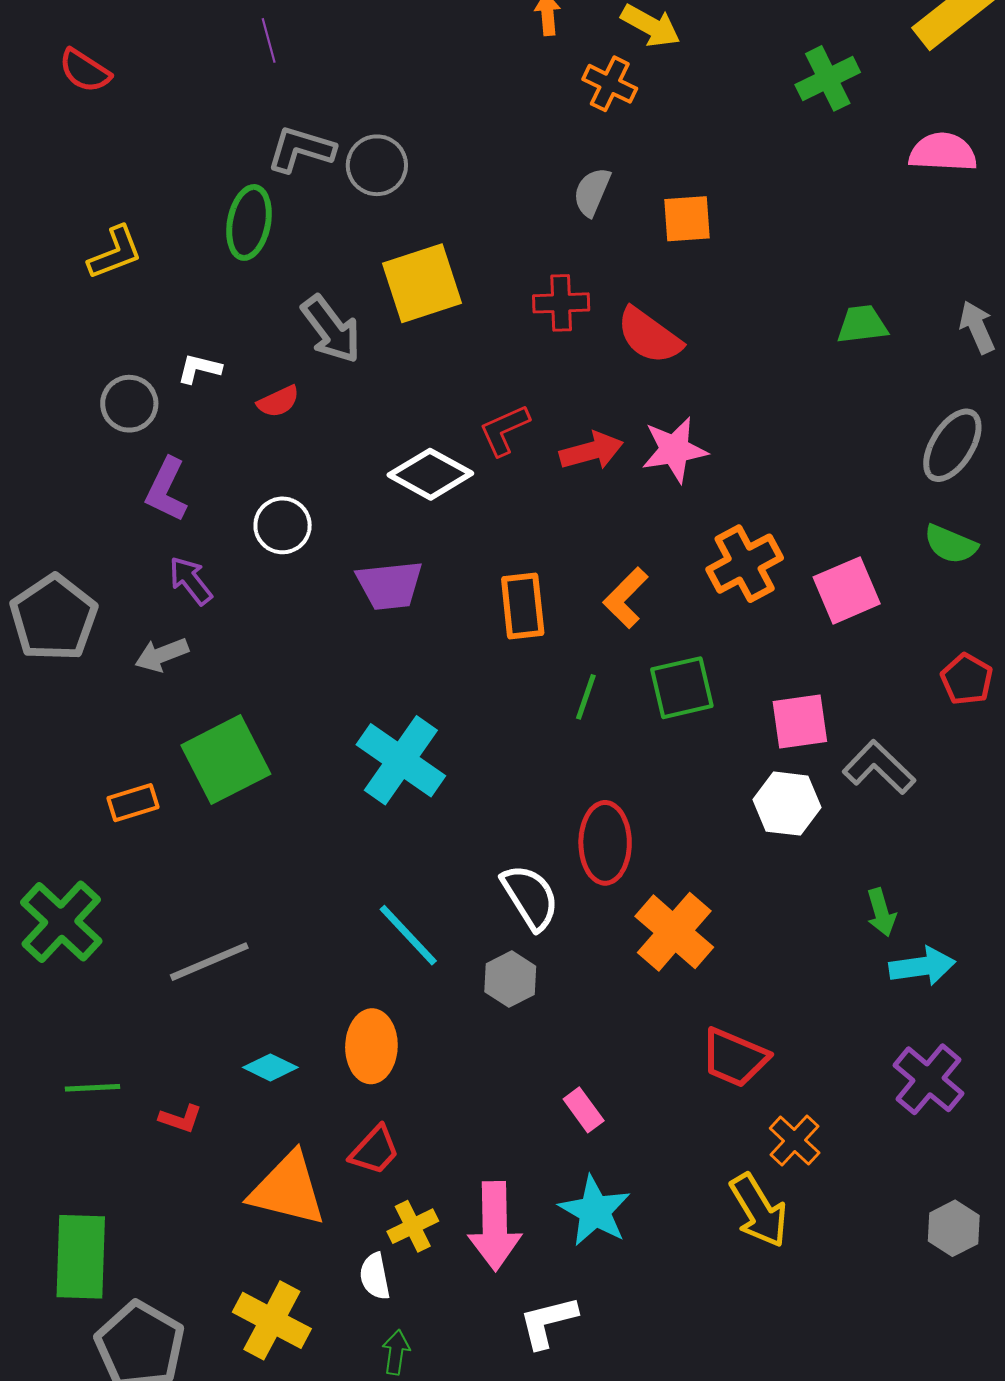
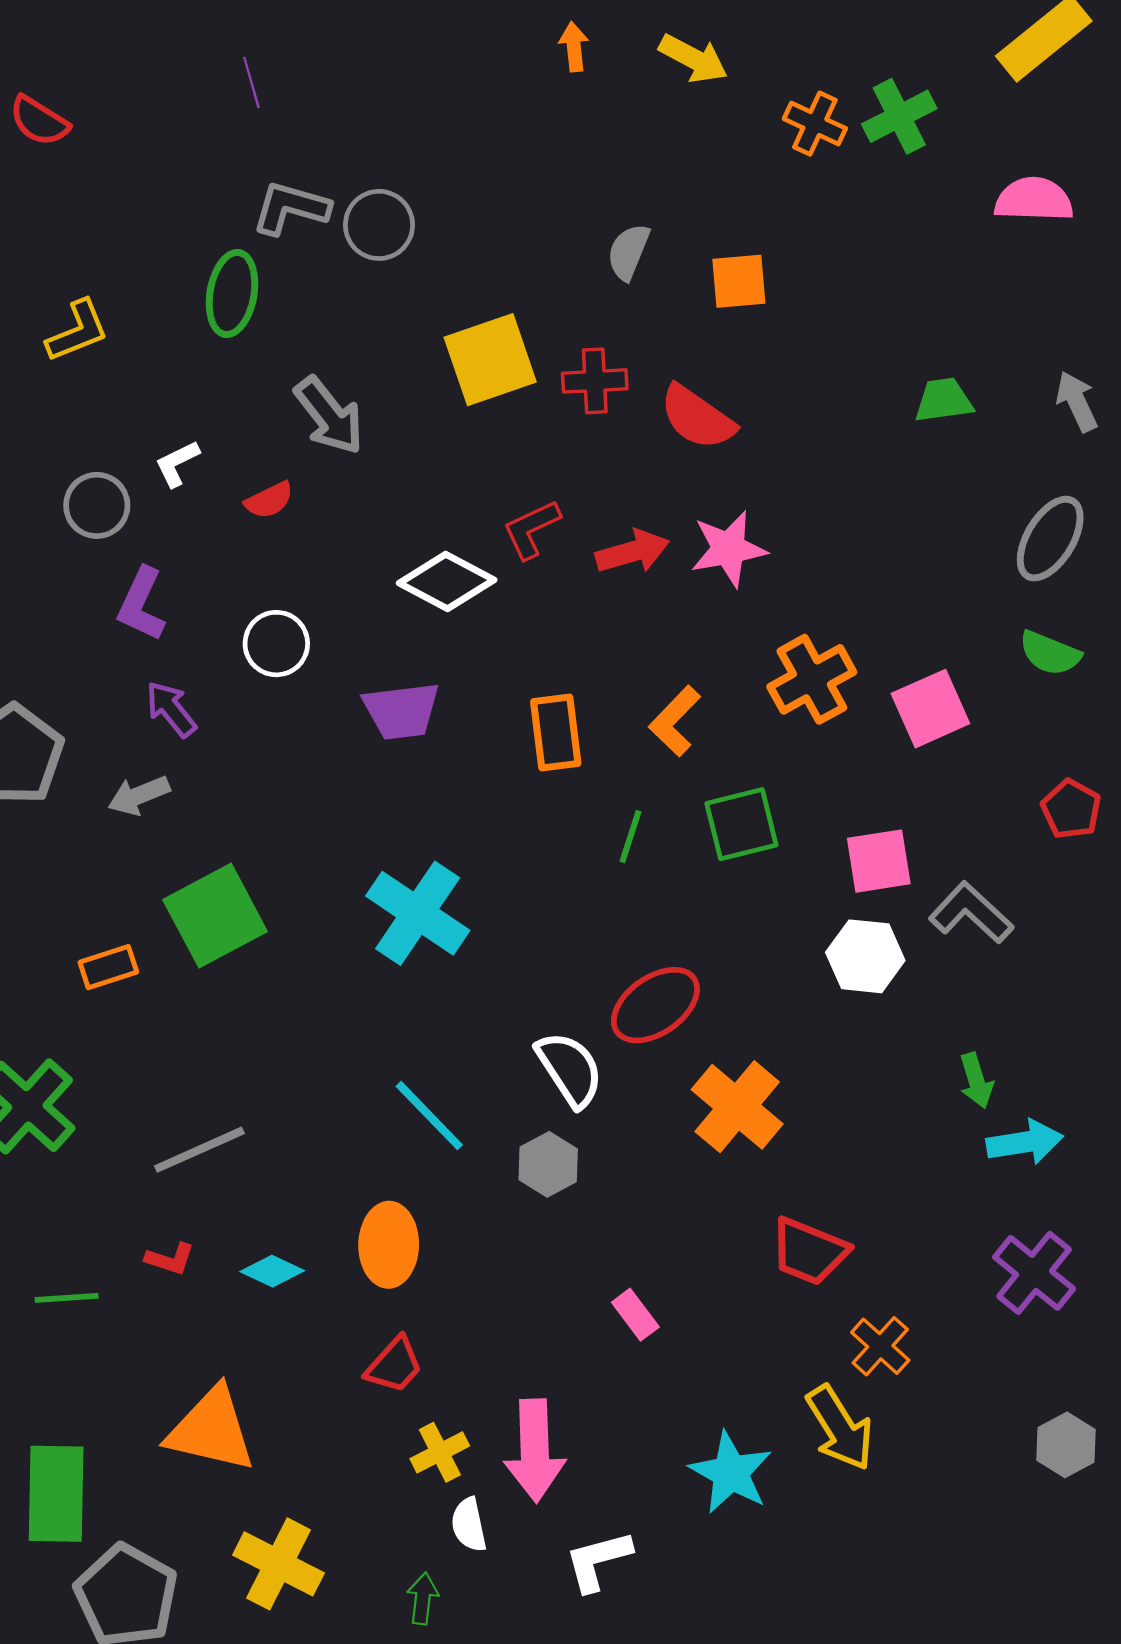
orange cross: (610, 84) -> (815, 124), moved
yellow square: (422, 283) -> (490, 360), moved
white L-shape: (199, 369) -> (177, 463), turned -39
red ellipse: (605, 843) -> (655, 1005), turned 56
red L-shape: (181, 1119) -> (170, 1259), moved
orange triangle: (288, 1189) -> (211, 1430), moved
cyan star: (595, 1211) -> (731, 1473), moved
white semicircle: (375, 1276) -> (469, 1525), moved

